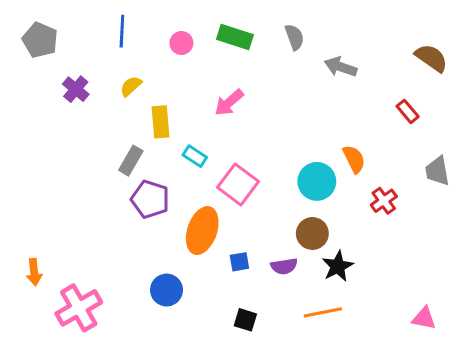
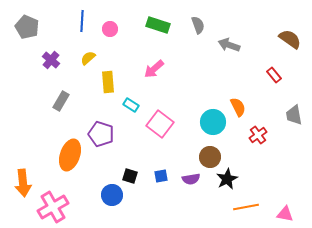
pink circle: (181, 43) -> (110, 29), moved
gray rectangle: (131, 161) -> (61, 101), moved
orange ellipse: (202, 231) -> (70, 155), moved
orange arrow: (34, 272) -> (23, 183), size x1.5
orange line: (323, 312) -> (246, 207), moved
black square: (245, 320) -> (130, 176), moved

